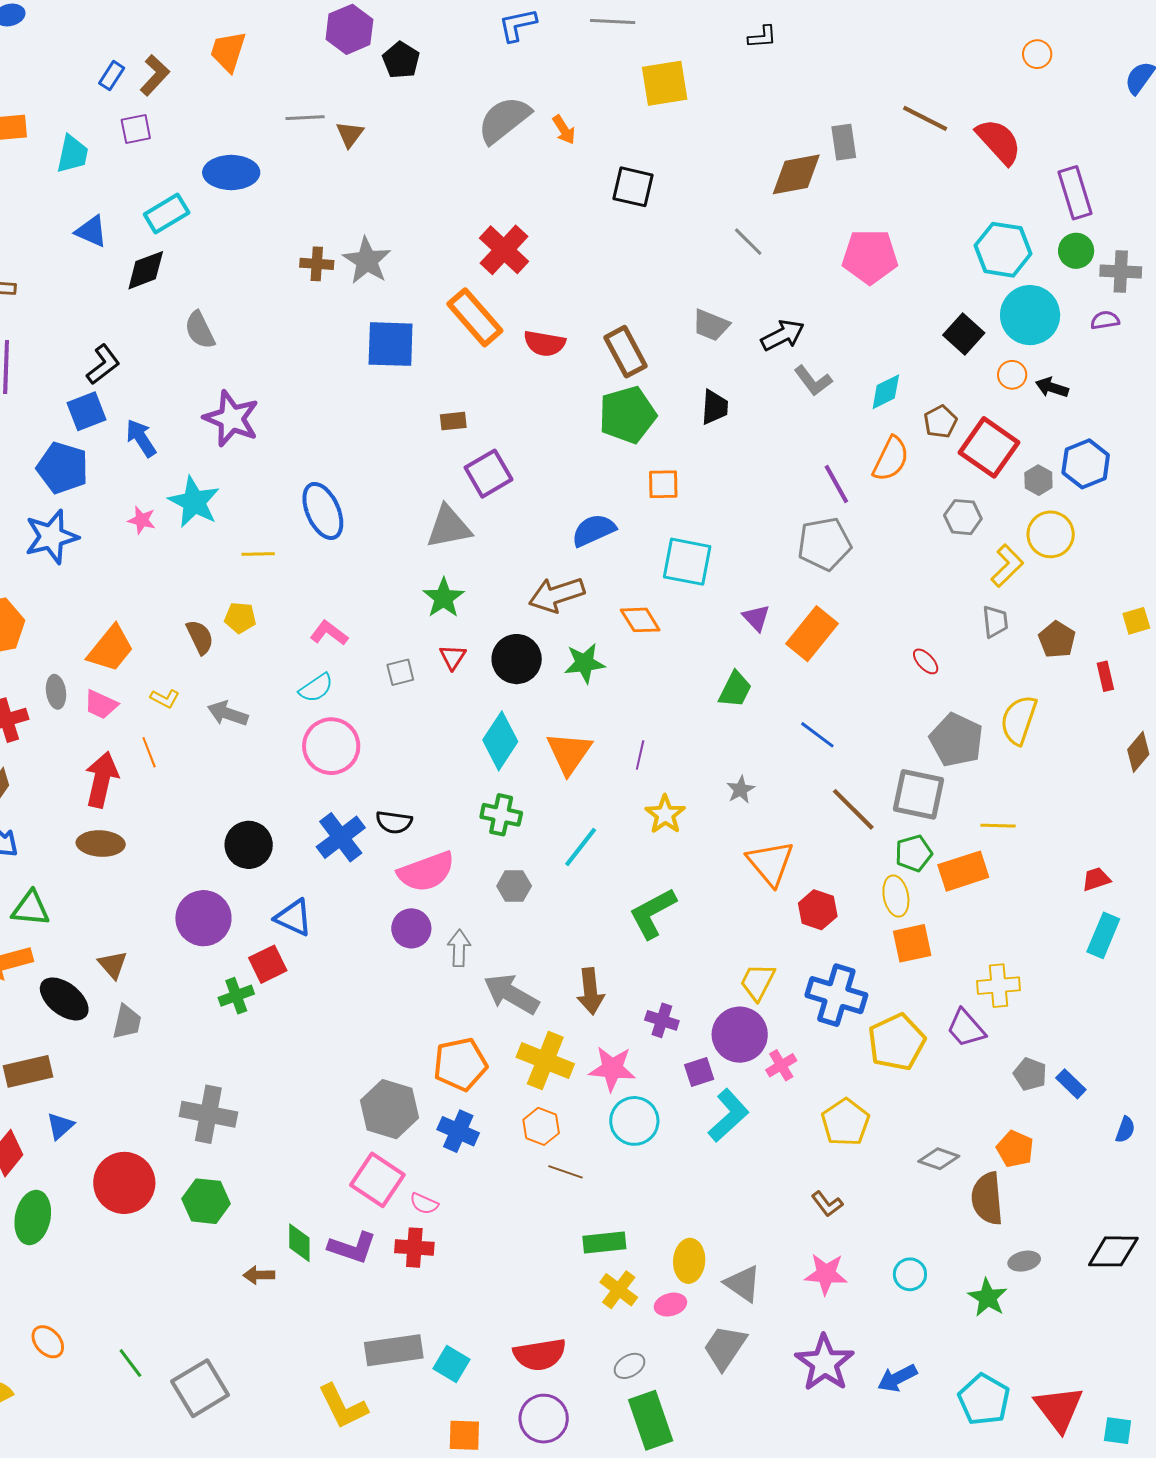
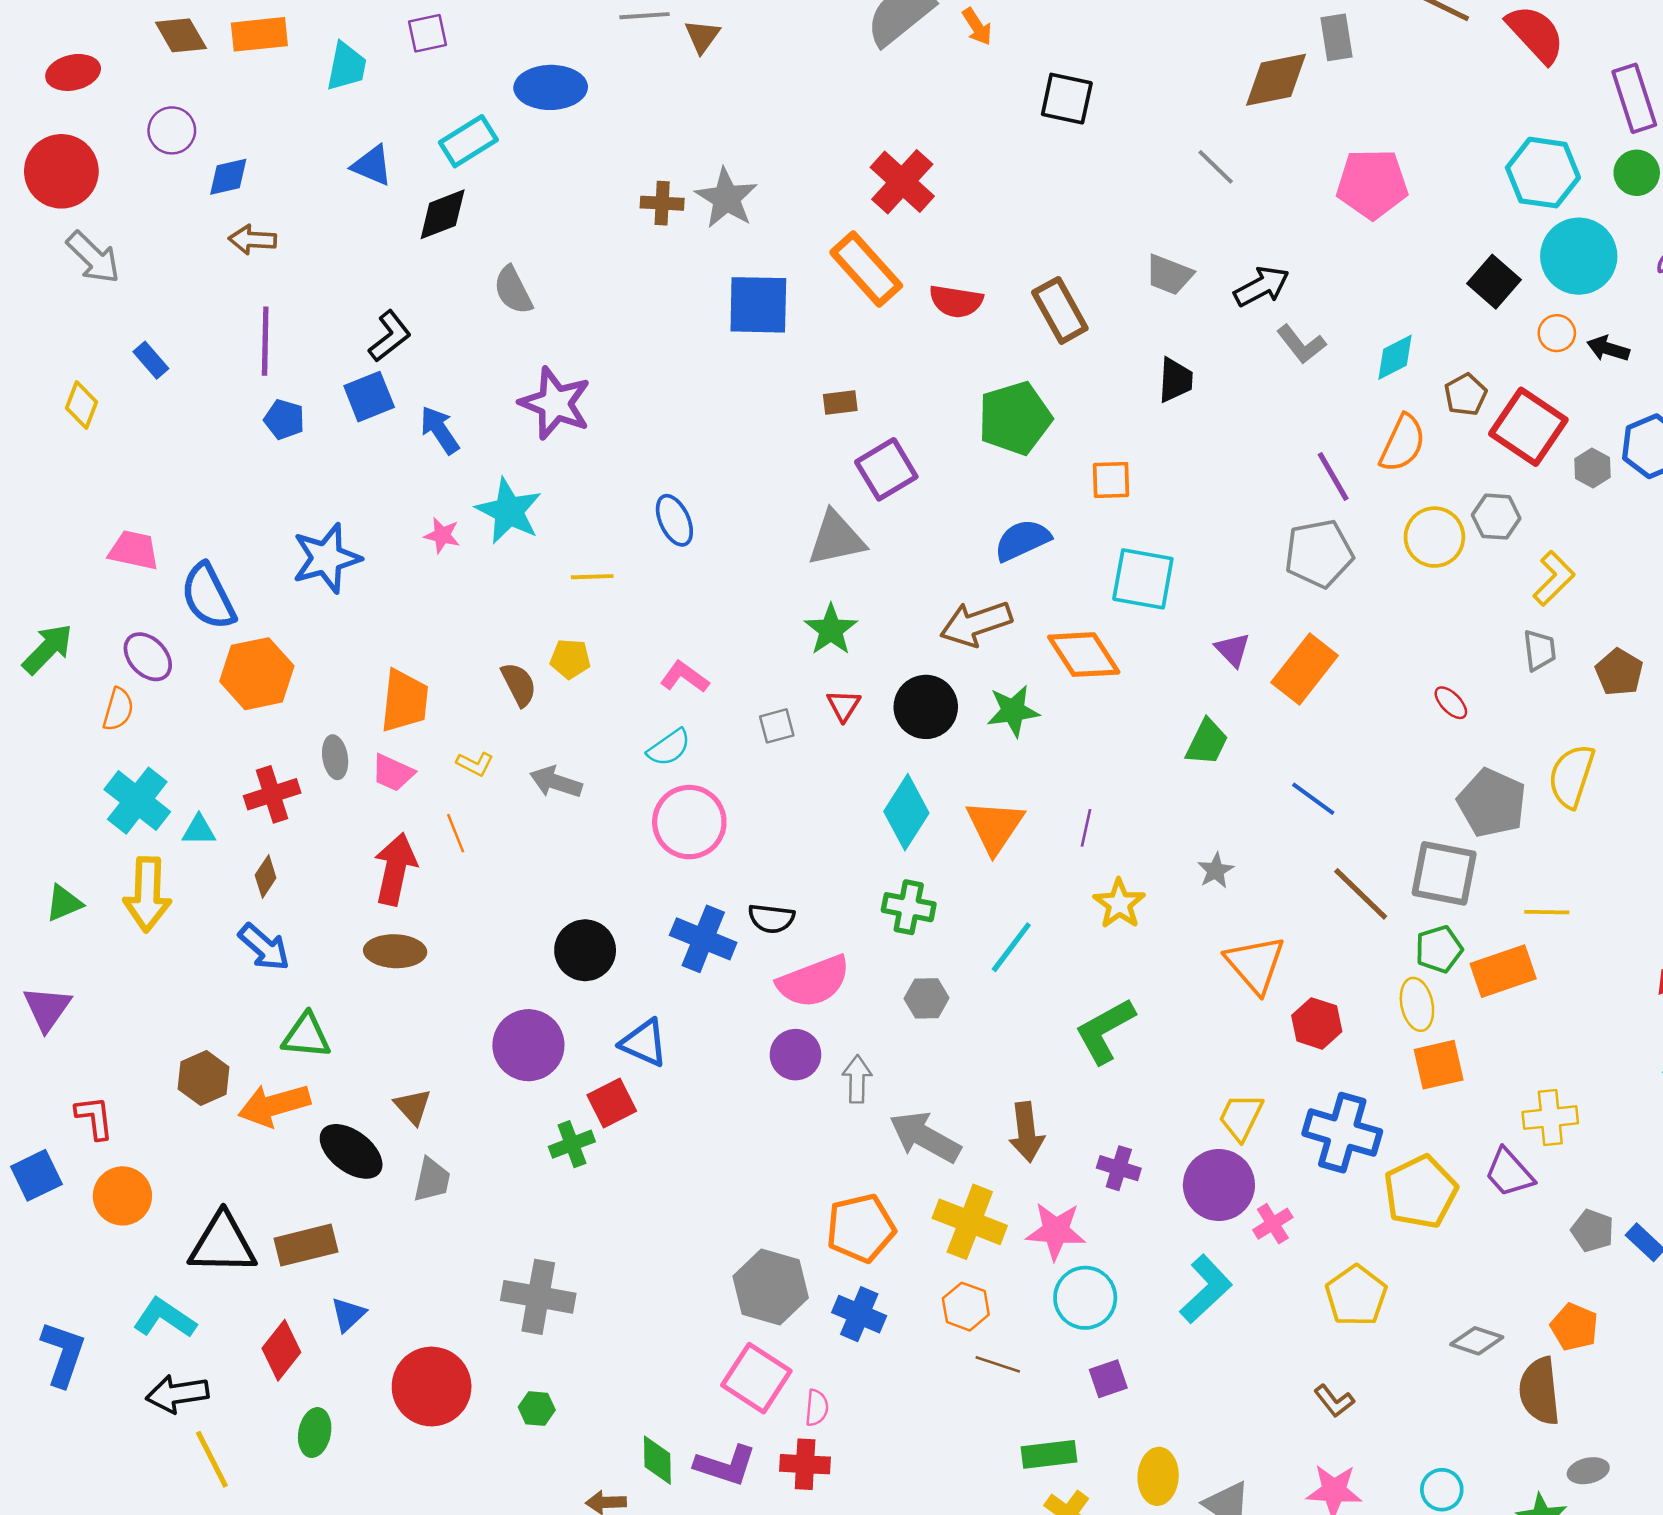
green pentagon: (627, 415) -> (1015, 418), moved
blue pentagon: (63, 468) -> (284, 419), moved, size x0.6
blue ellipse: (323, 511) -> (674, 520), size x0.7
yellow circle: (1051, 534) -> (1434, 537), moved
orange diamond: (640, 620) -> (1084, 655), size x1.4
orange trapezoid: (111, 649) -> (404, 701), turned -32
blue cross: (341, 837) -> (703, 939), turned -30
purple square: (699, 1072) -> (1108, 1379), moved
green hexagon: (206, 1201) -> (537, 1409), size x0.6
pink semicircle: (424, 1204) -> (817, 1408), turned -108
green ellipse: (33, 1218) -> (315, 1433), size x0.7

